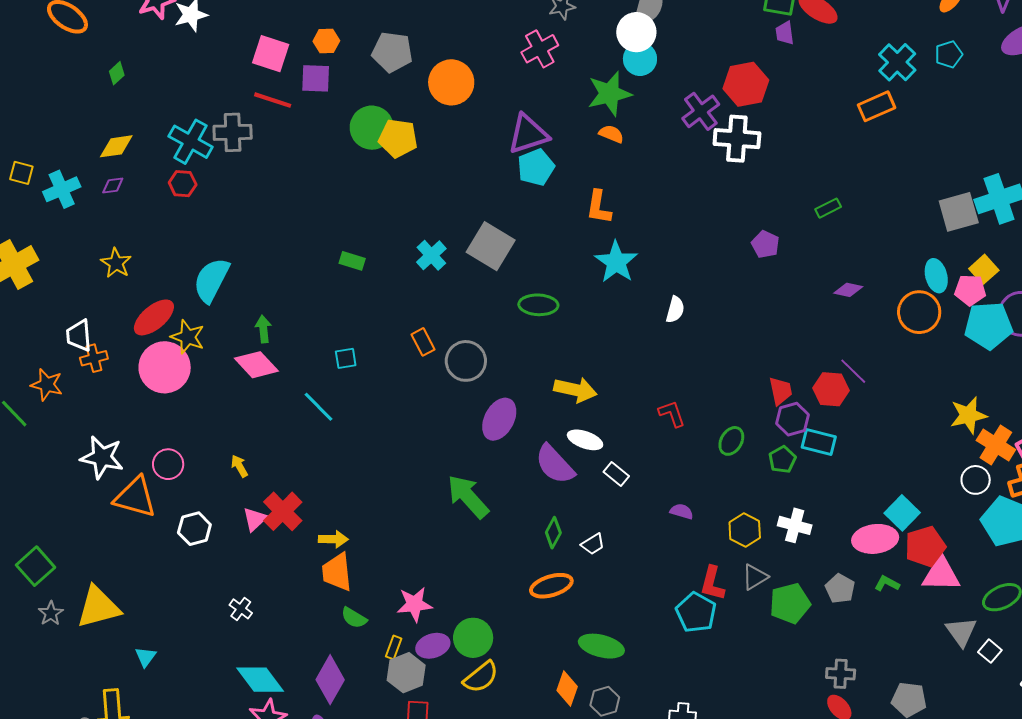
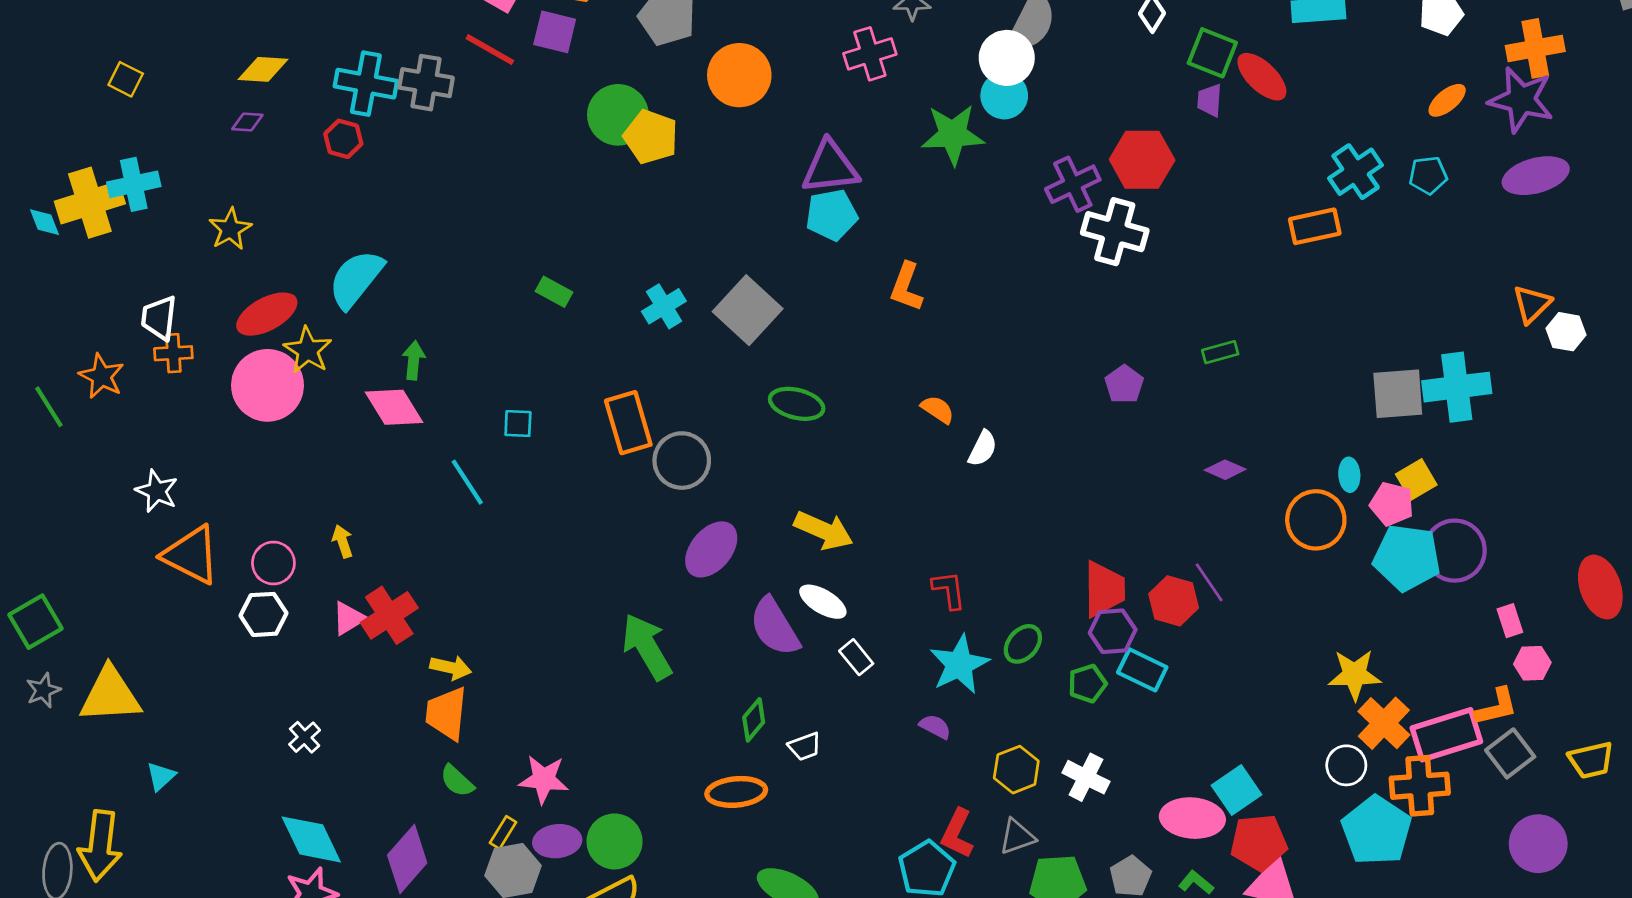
orange semicircle: (611, 134) -> (938, 409), moved
cyan cross: (191, 142) -> (366, 84), turned -30
cyan cross: (62, 189) -> (134, 184), moved
cyan star: (616, 262) -> (959, 664), moved
cyan ellipse: (936, 276) -> (1349, 475), size x0.7
orange rectangle: (423, 342) -> (628, 423), size x1.6
red trapezoid: (781, 391) -> (1104, 589), size x1.4
white star: (102, 457) -> (157, 491), size x0.7
pink circle: (168, 464) -> (273, 563), moved

